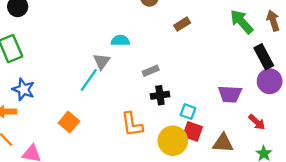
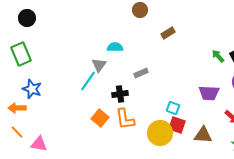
green arrow: (242, 22) -> (218, 56), moved, size x0.6
black cross: (160, 95) -> (120, 94), moved
orange square: (69, 122) -> (100, 118), moved

